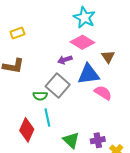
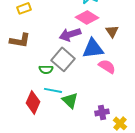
purple arrow: (65, 60) -> (70, 34), size x1.5
cyan line: (47, 117) -> (53, 90), turned -66
green triangle: (71, 140) -> (70, 100), moved

